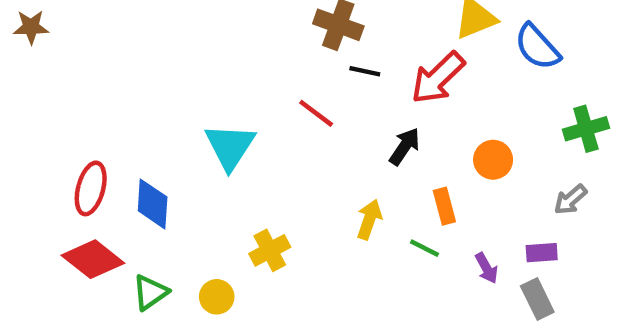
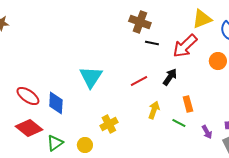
red line: (316, 113) -> (139, 81), moved, turned -66
orange circle: (493, 160) -> (218, 61), moved
red ellipse: (91, 188) -> (28, 96), turned -70

